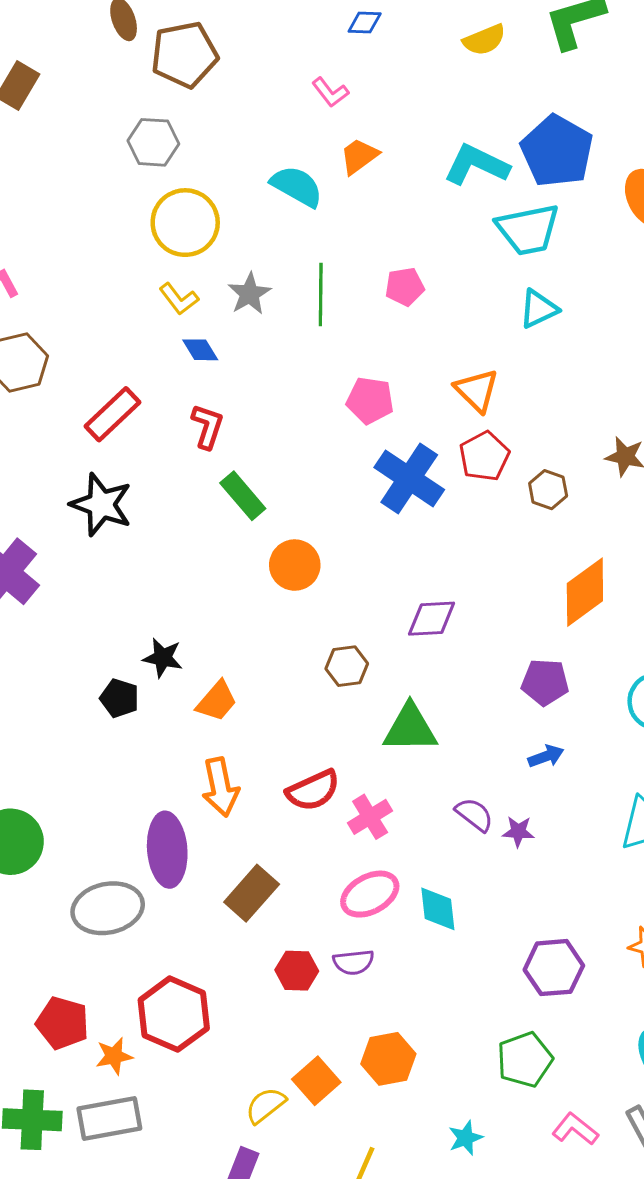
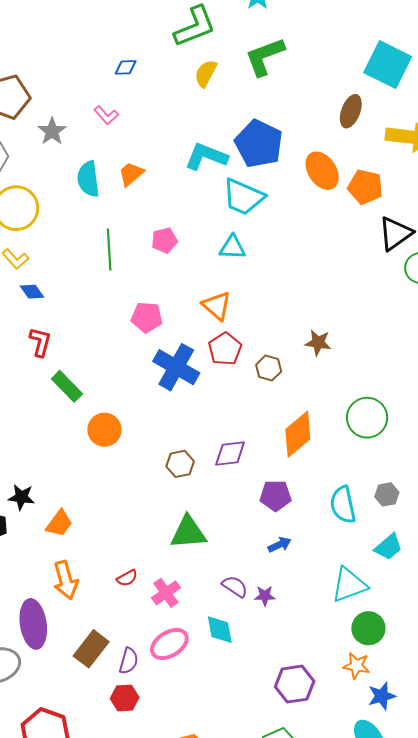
yellow semicircle: (484, 40) -> (206, 73), turned 144
orange trapezoid: (359, 156) -> (131, 174), moved
cyan semicircle: (297, 186) -> (88, 179), turned -123
cyan trapezoid: (528, 230) -> (243, 197), turned 39
gray star: (249, 294) -> (52, 131), moved
cyan triangle: (539, 309) -> (232, 247), moved, turned 32
purple diamond: (432, 619) -> (230, 454), moved
brown hexagon: (347, 666) -> (180, 464), moved
red semicircle: (313, 790) -> (127, 578), size x0.6
cyan diamond: (438, 909) -> (220, 630), moved
purple semicircle: (353, 962) -> (129, 661), moved, turned -64

